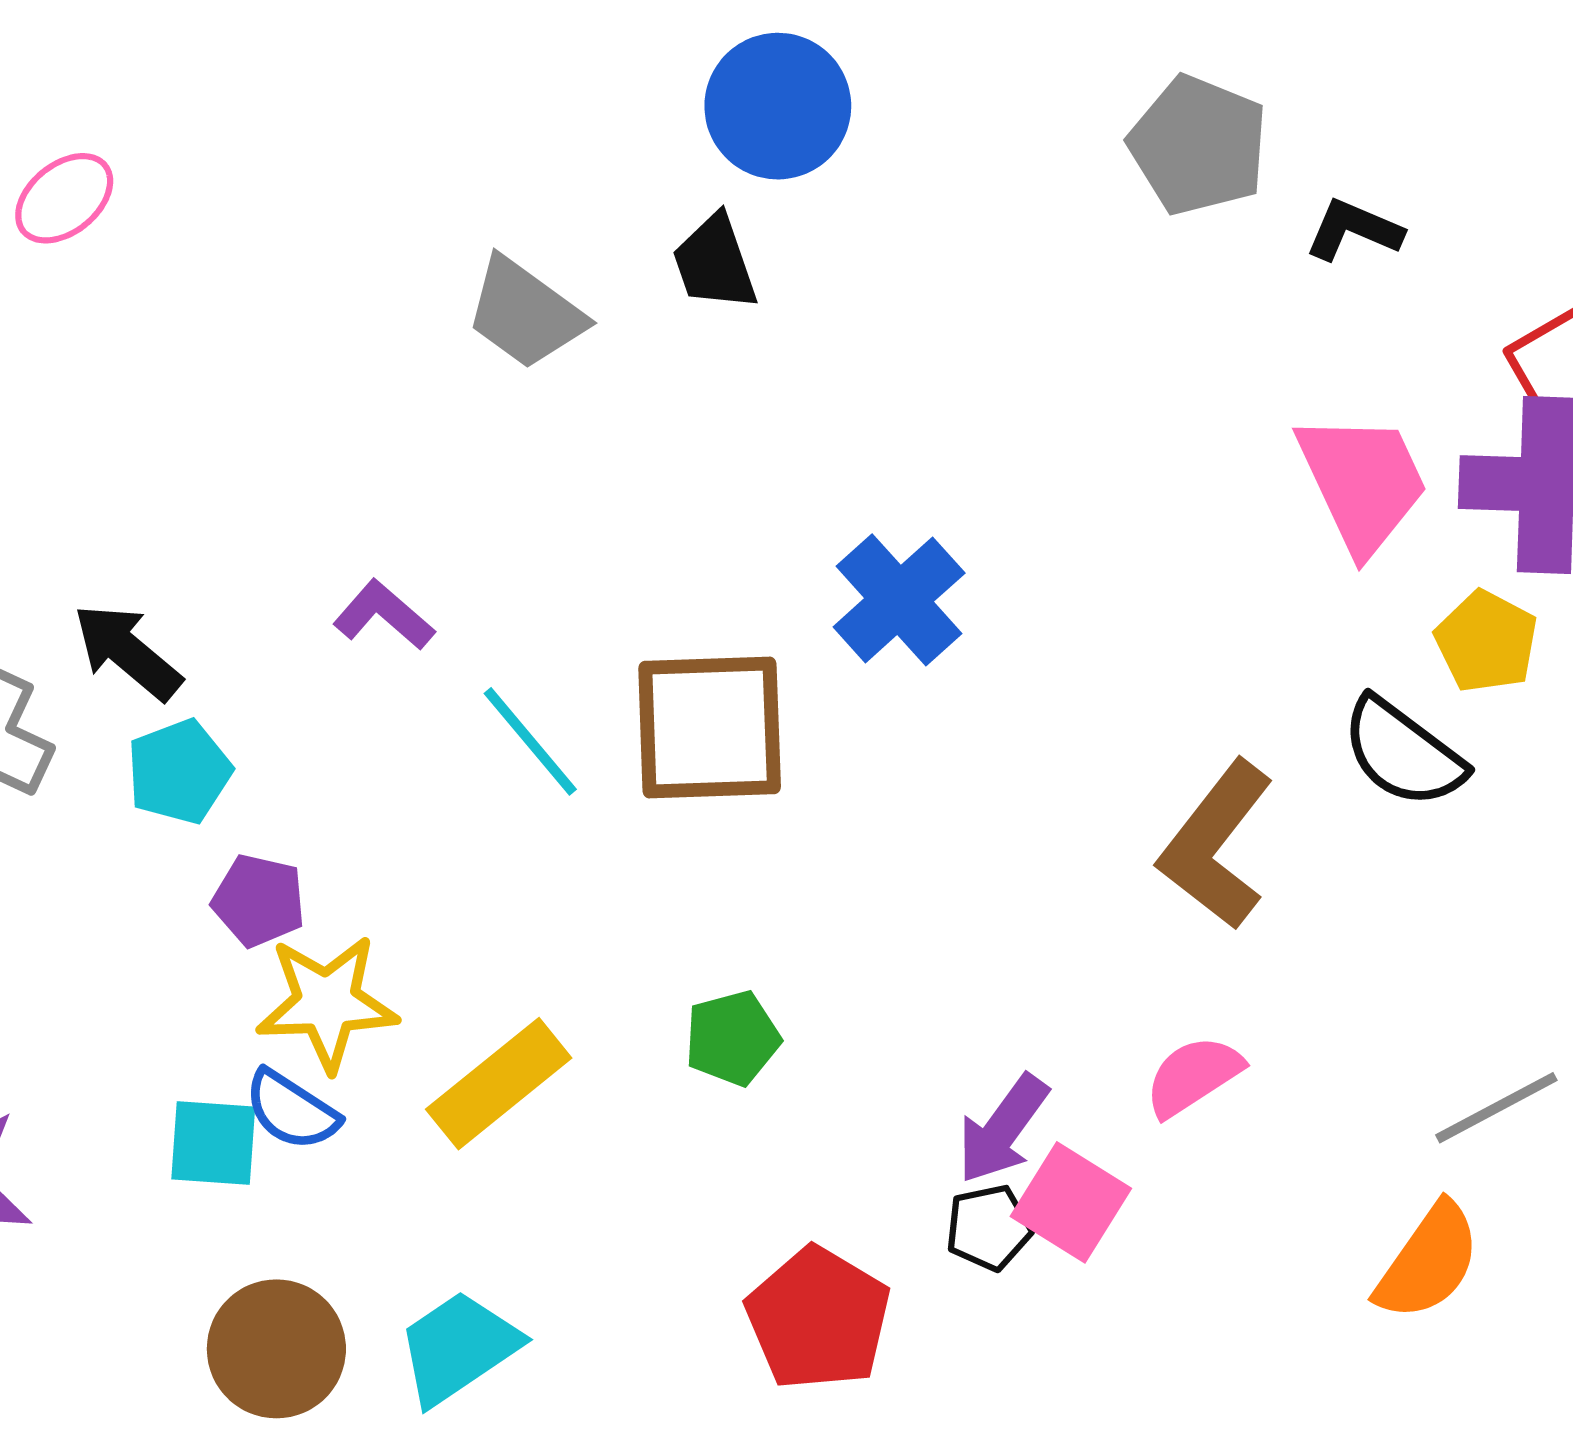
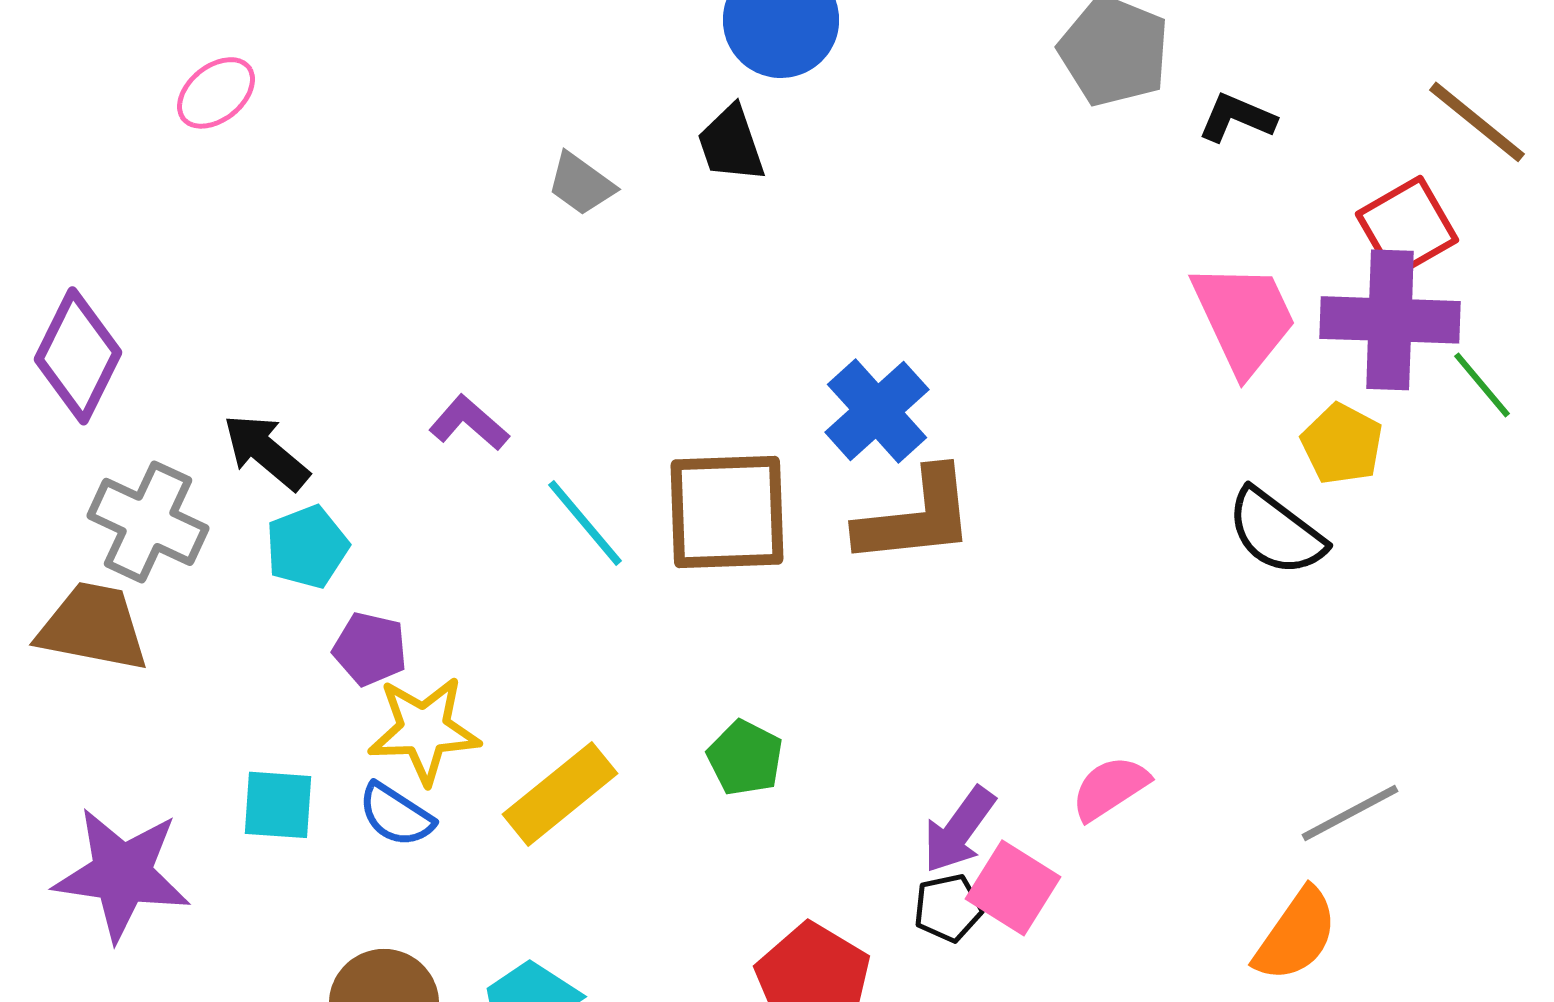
gray trapezoid: (525, 313) -> (581, 184), size x0.7
brown L-shape: (1216, 845) -> (916, 517), moved, turned -134
green pentagon: (732, 1038) -> (745, 758), turned -30
cyan square: (213, 1143) -> (278, 805), moved

